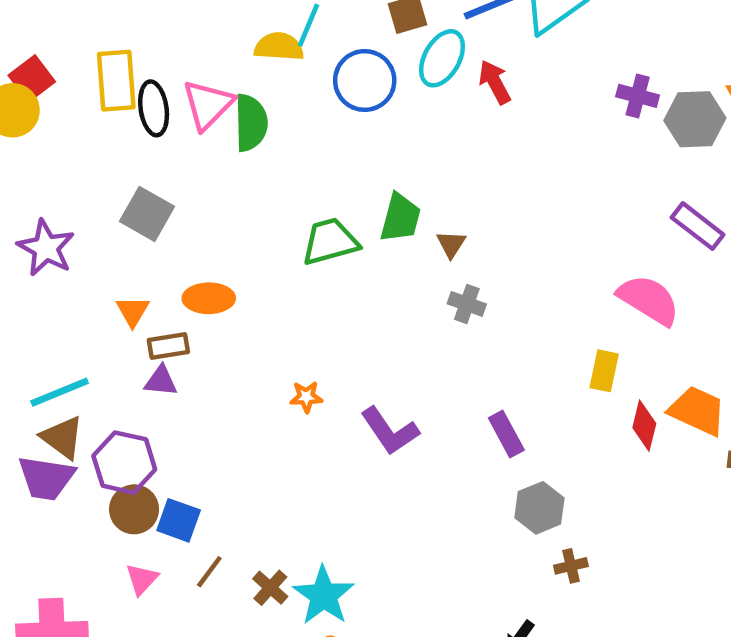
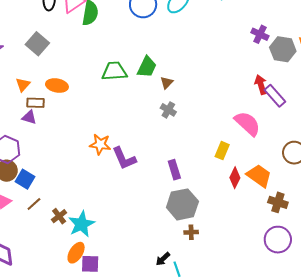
red arrow: (495, 82) -> (261, 85), moved
orange star: (306, 397) -> (100, 144), moved, size x1.5
gray hexagon: (539, 508) -> (182, 204), size x1.4

